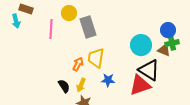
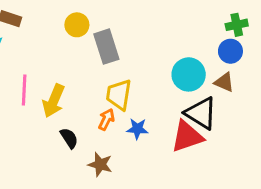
pink line: (51, 29) -> (24, 90), moved
green cross: (172, 43) -> (237, 25), moved
orange arrow: (78, 64) -> (106, 119), moved
yellow arrow: (81, 85) -> (54, 101), moved, size x1.5

